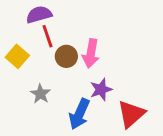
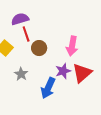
pink arrow: (91, 53) -> (72, 46), moved
red triangle: (131, 114) -> (82, 73), moved

